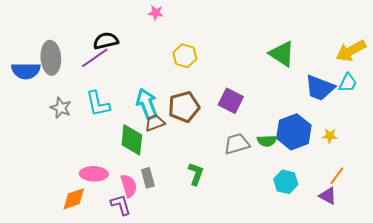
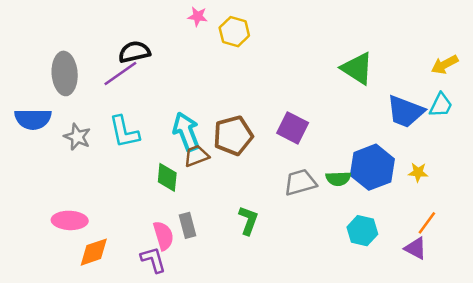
yellow arrow: (351, 51) -> (445, 65), size x0.7
yellow hexagon: (185, 56) -> (234, 32), moved
blue semicircle: (26, 71) -> (33, 119), moved
green diamond: (132, 140) -> (167, 177), size x0.7
pink ellipse: (94, 174) -> (70, 220), moved

